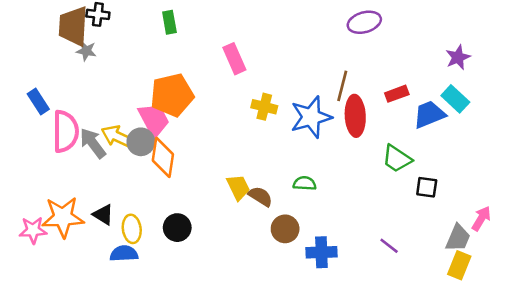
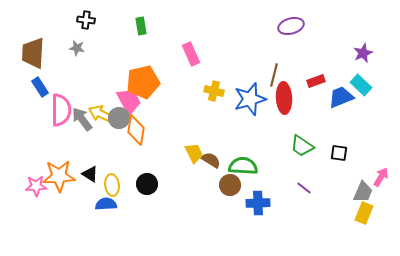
brown trapezoid: (73, 26) -> (33, 53), moved
green trapezoid: (397, 159) -> (302, 146), moved
green semicircle: (305, 183) -> (243, 166), moved, size x1.6
purple line: (389, 246) -> (304, 188), moved

